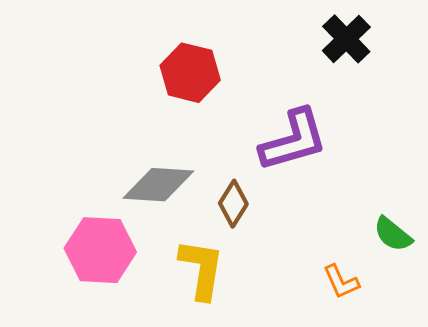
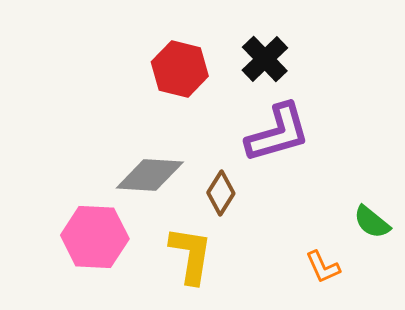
black cross: (346, 39) -> (265, 59), moved

